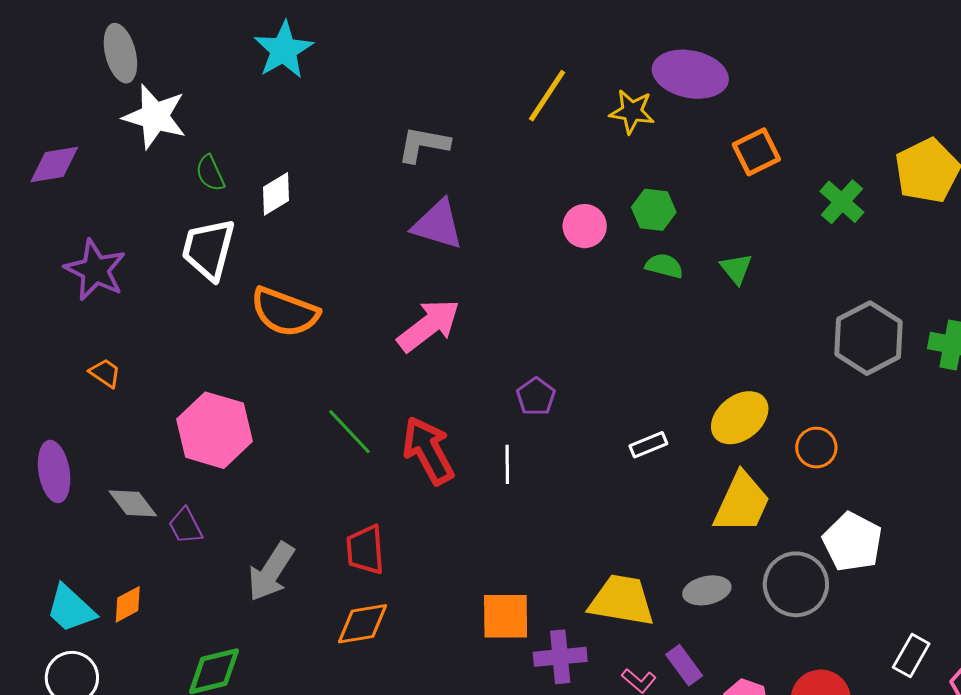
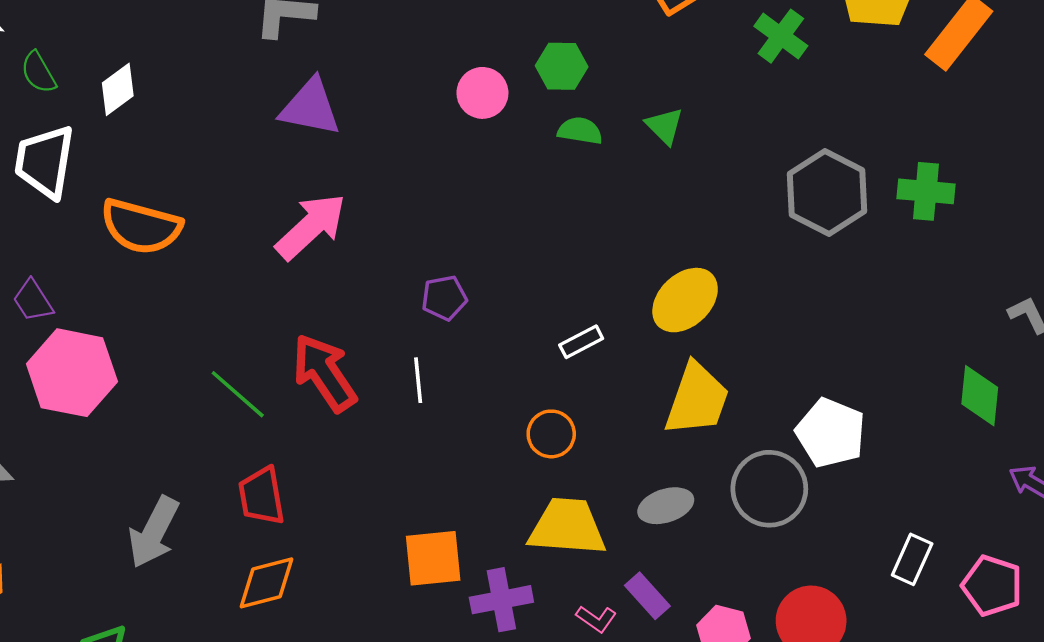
purple pentagon: (536, 397) -> (444, 298), turned 30
green line: (350, 432) -> (238, 394), moved
orange circle: (816, 448) -> (551, 434), moved
purple trapezoid: (186, 526) -> (33, 301), moved

